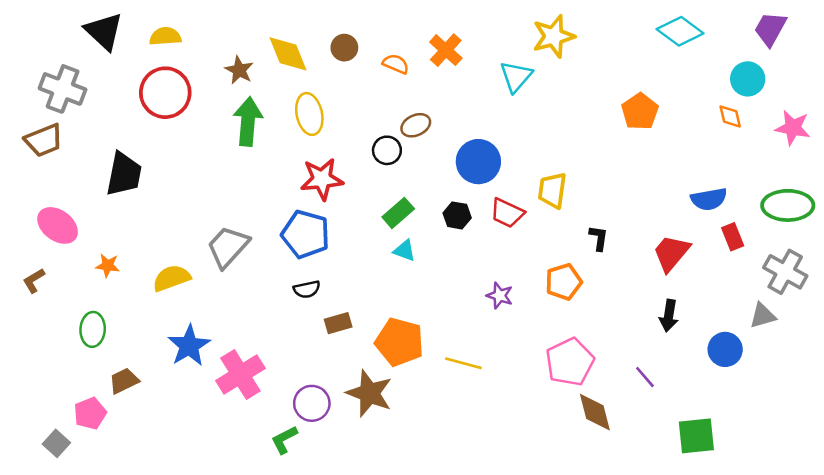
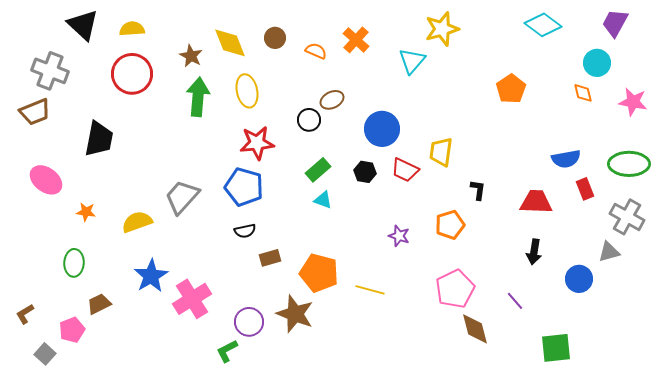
red trapezoid: (671, 253) -> (536, 202), turned 52
brown L-shape: (34, 281) -> (25, 314), moved

